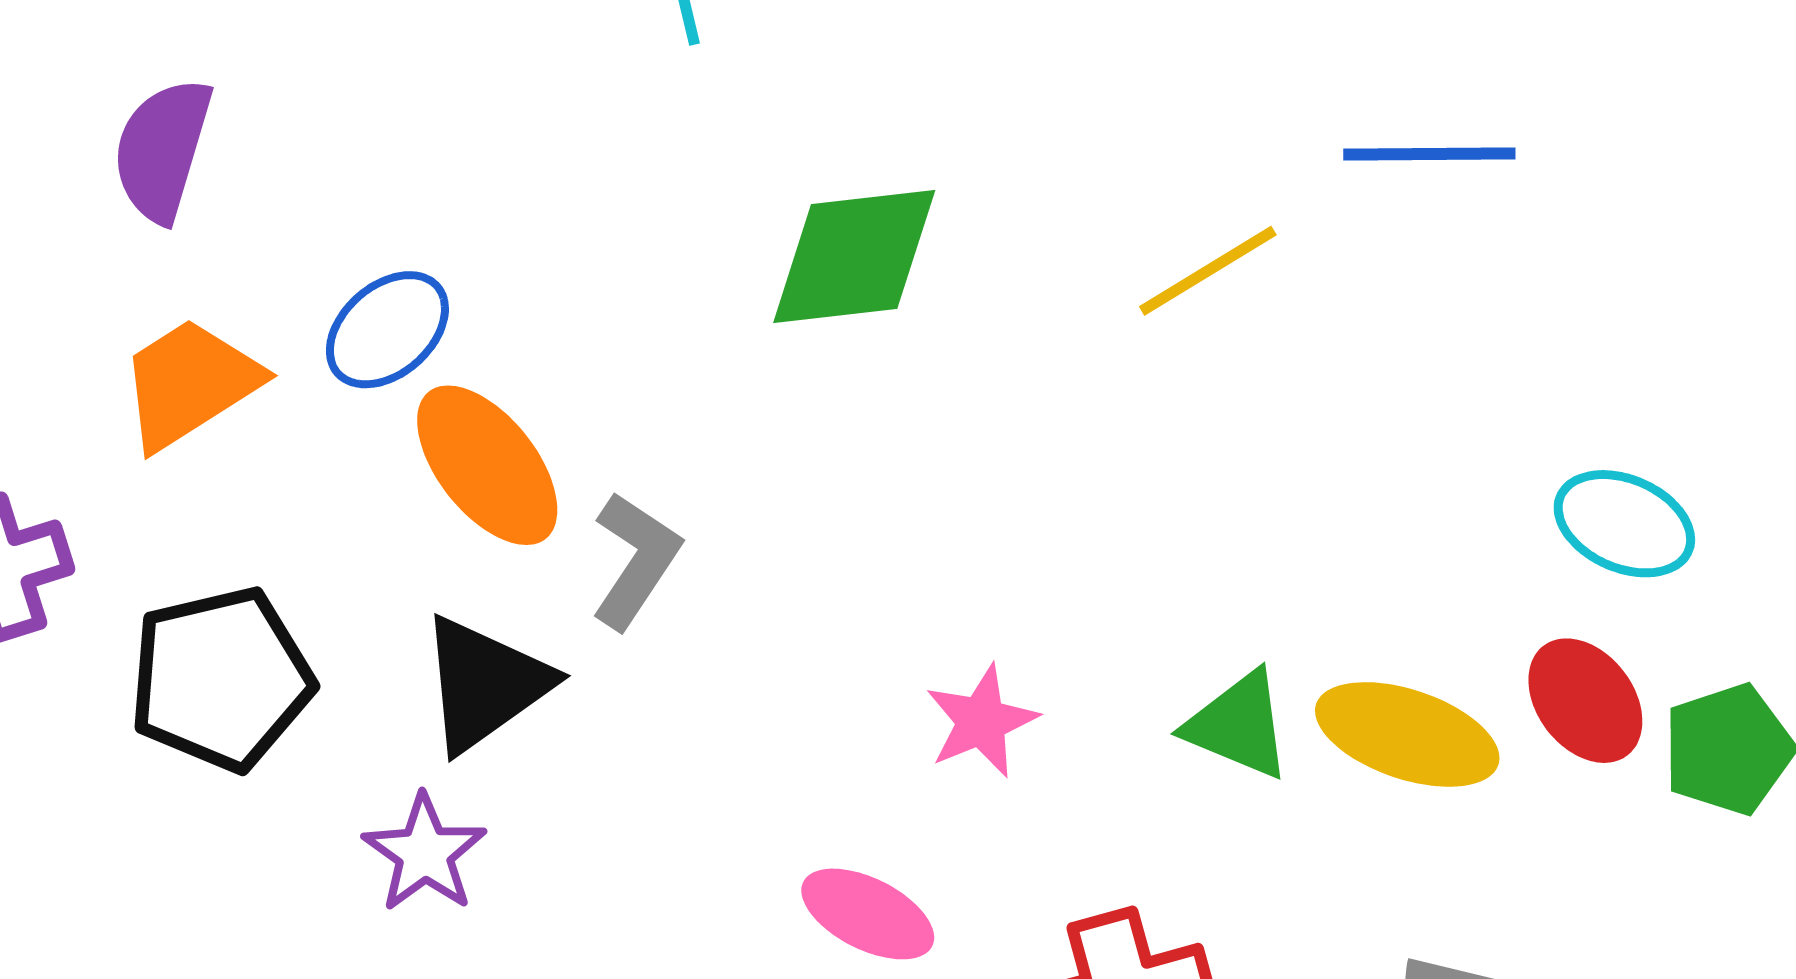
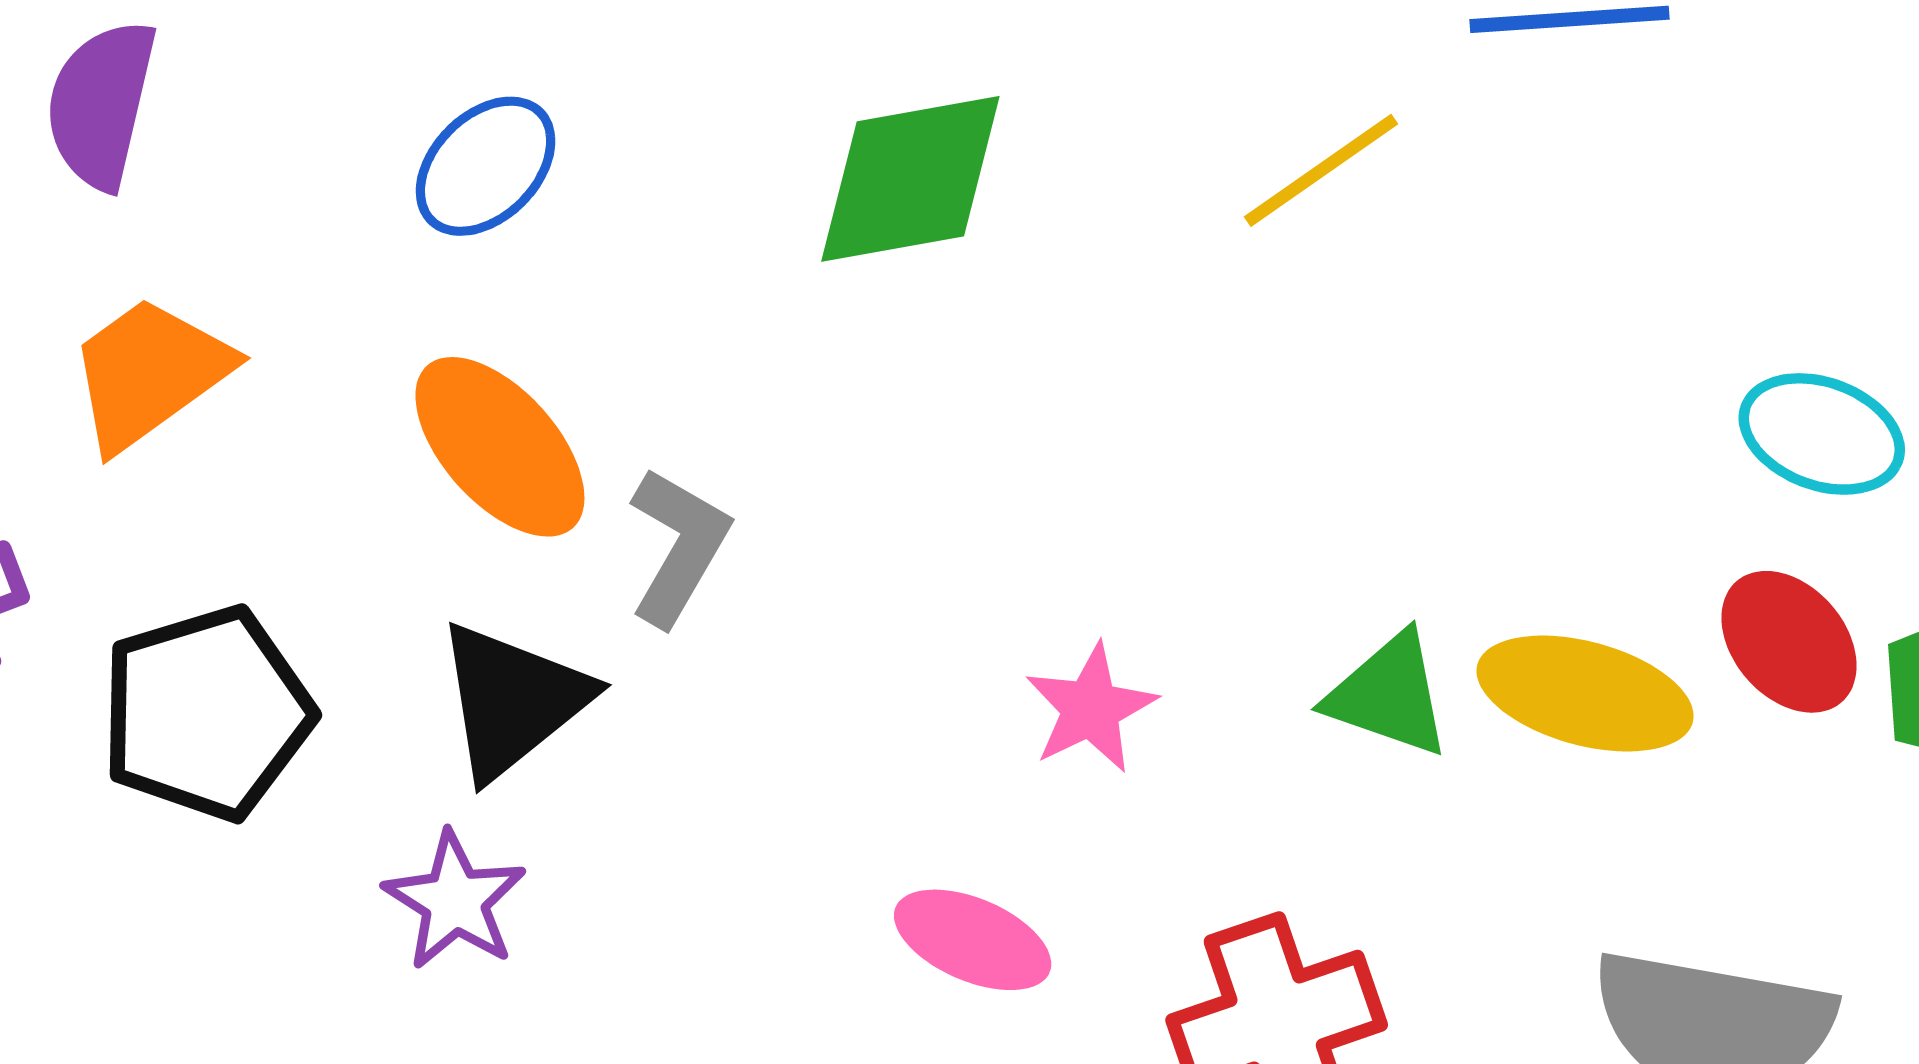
blue ellipse: (387, 330) -> (486, 166), moved

